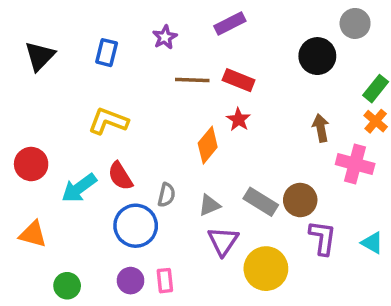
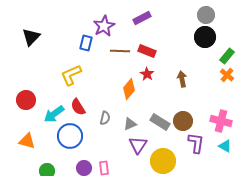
gray circle: (355, 23) -> (206, 15), moved
purple star: (165, 37) -> (104, 26), size x1.5
blue rectangle: (107, 53) -> (86, 43), moved
black circle: (317, 56) -> (205, 37), moved
yellow L-shape: (108, 121) -> (71, 75), turned -45
brown arrow: (321, 128) -> (182, 79), moved
pink cross: (355, 164) -> (221, 121), moved
blue circle: (136, 226) -> (70, 136), moved

